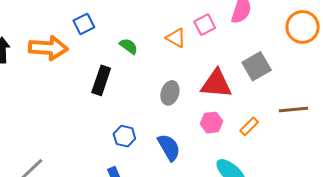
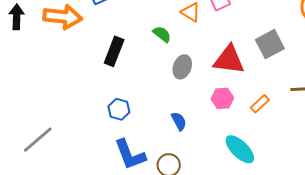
green semicircle: (129, 46) -> (162, 34), moved
blue hexagon: (124, 136) -> (119, 109), moved
blue semicircle: (169, 147) -> (179, 121), size x0.7

